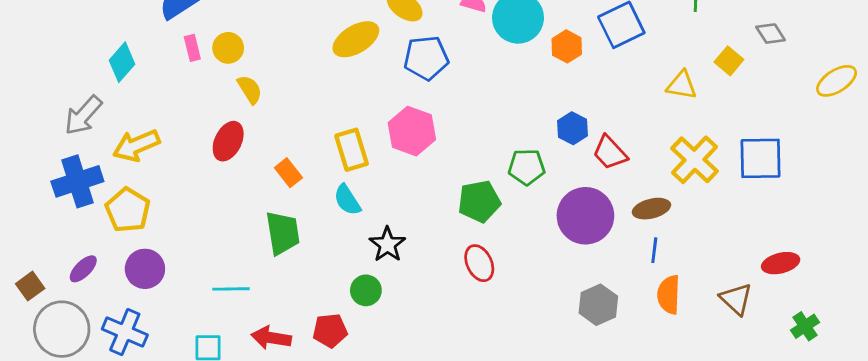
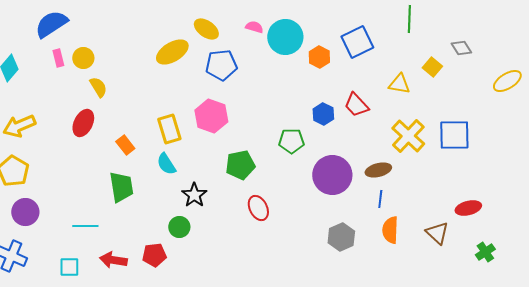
red trapezoid: (610, 153) -> (356, 105), moved
green pentagon: (479, 201) -> (240, 165), moved

